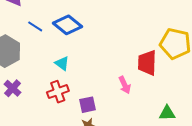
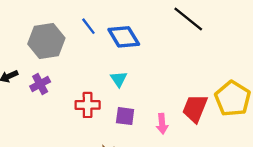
cyan triangle: (62, 63) -> (119, 79), moved
purple square: (87, 105) -> (125, 116), moved

